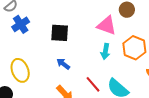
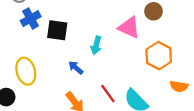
black square: (60, 33) -> (57, 30), moved
cyan arrow: (105, 51) -> (96, 45), moved

